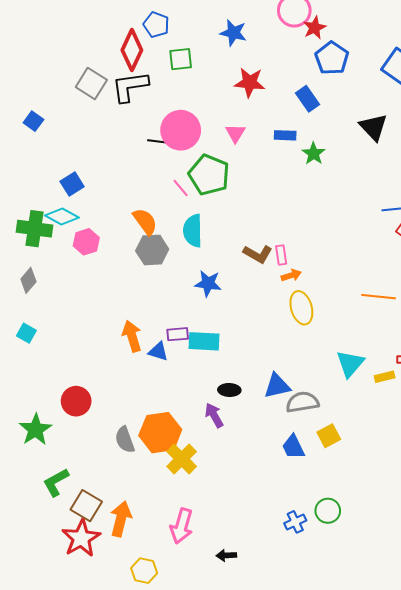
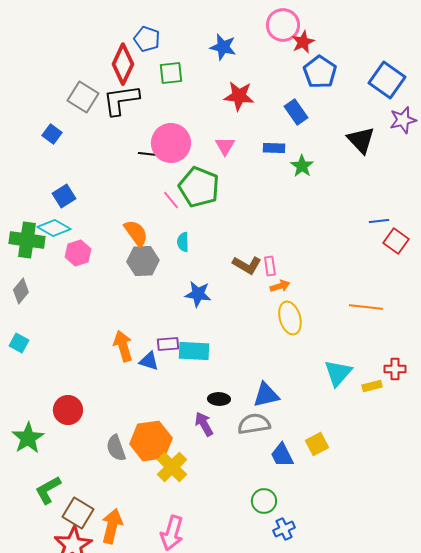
blue square: (33, 121) -> (52, 134), moved
cyan semicircle: (193, 231) -> (183, 242), size x0.6
gray semicircle: (302, 402) -> (254, 424), moved
green circle: (328, 511) -> (264, 501), moved

